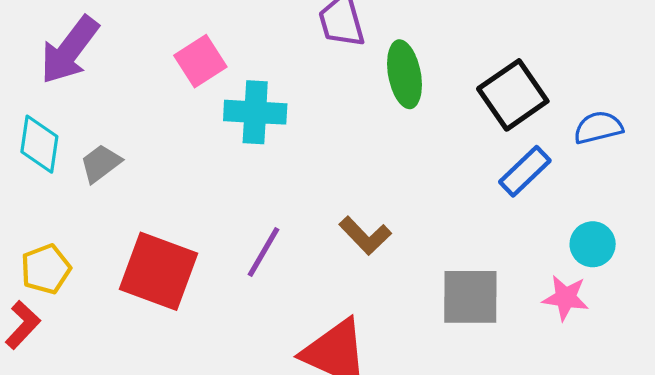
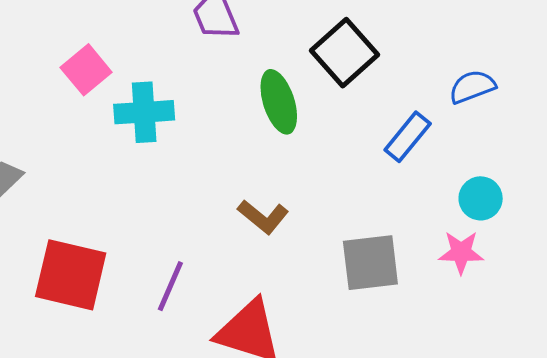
green ellipse: (405, 74) -> (279, 102), moved
black square: (513, 95) -> (345, 53), moved
purple line: (264, 252) -> (170, 286), moved

